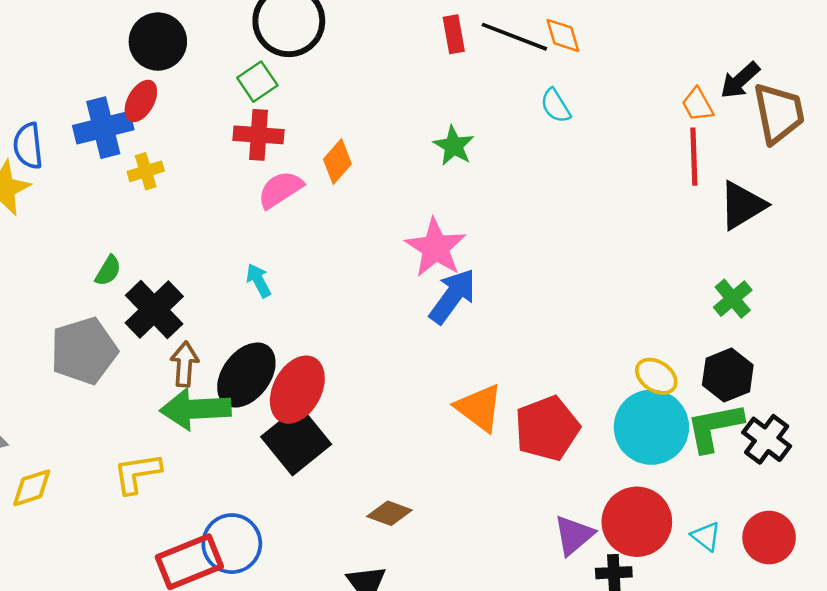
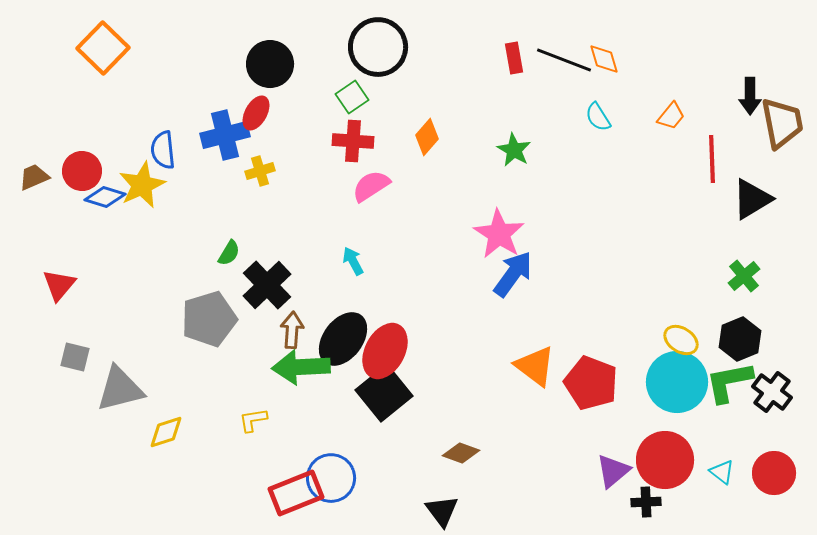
black arrow: (740, 80) -> (750, 96), turned -48
orange trapezoid: (697, 105) -> (671, 116), moved, turned -112
orange diamond: (337, 162) -> (427, 137), moved
red pentagon: (547, 428) -> (591, 383), turned -30
yellow L-shape: (137, 473) -> (253, 420), size x0.7

